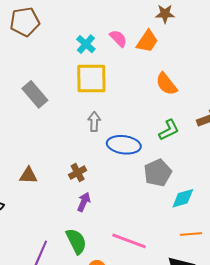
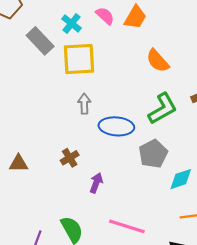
gray rectangle: (35, 94) -> (40, 41), moved
green L-shape: (169, 130) -> (163, 109), size x1.4
purple arrow: (84, 202) -> (96, 183), moved

